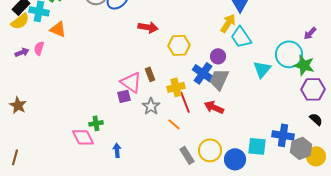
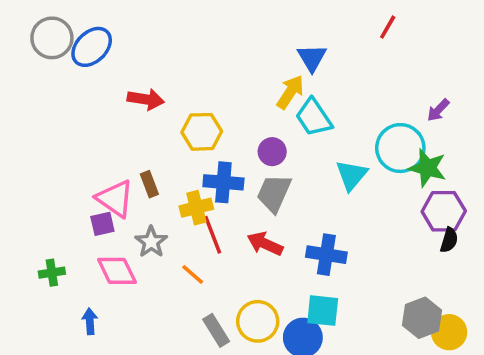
blue cross: (203, 73) -> (223, 182), moved, turned -30
black semicircle: (316, 119) -> (449, 240), moved, turned 64
blue cross: (283, 135) -> (326, 255), moved
pink diamond: (83, 137) -> (117, 271), moved
cyan square: (257, 146) -> (323, 311), moved

